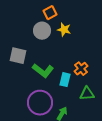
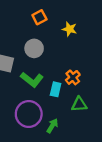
yellow star: (64, 30) -> (70, 29), moved
gray circle: (42, 31) -> (34, 48), moved

